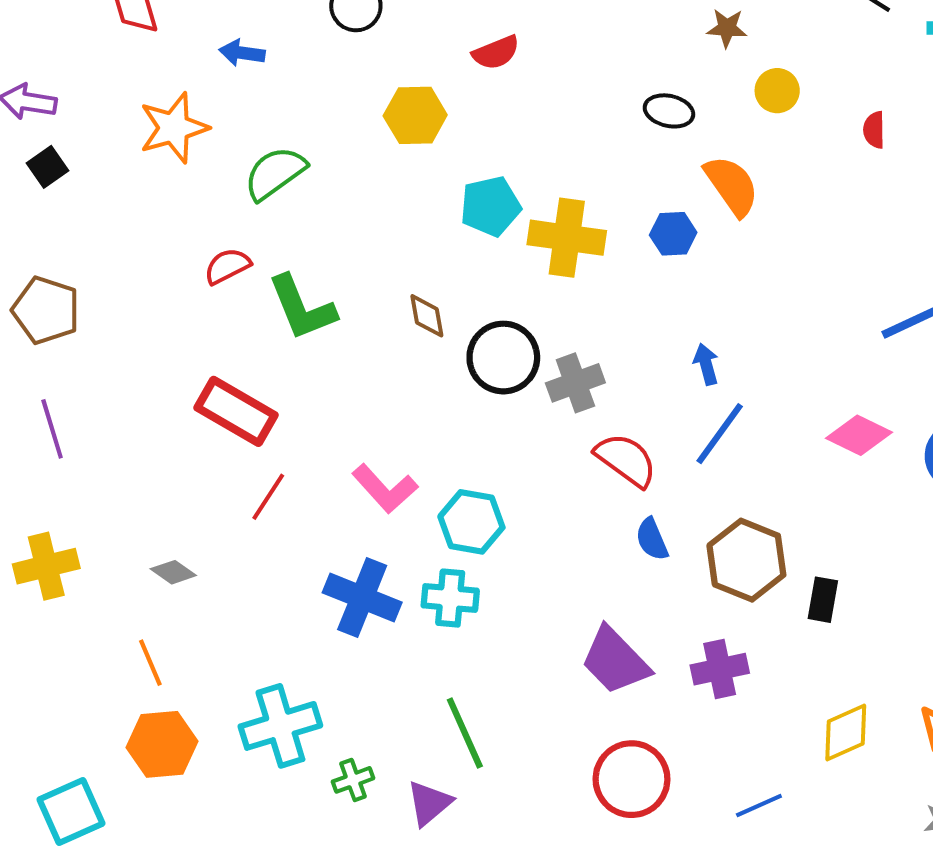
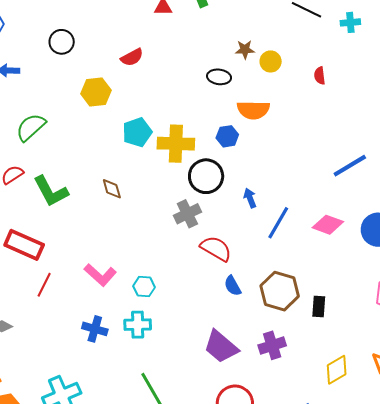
brown star: (727, 28) -> (245, 50), moved
orange semicircle: (732, 186) -> (253, 110), turned 132
black circle: (503, 358) -> (206, 176), moved
blue line: (720, 434) -> (278, 223), moved
cyan hexagon: (471, 522) -> (144, 287), size x0.7
blue cross: (362, 598) -> (95, 329), size x0.7

